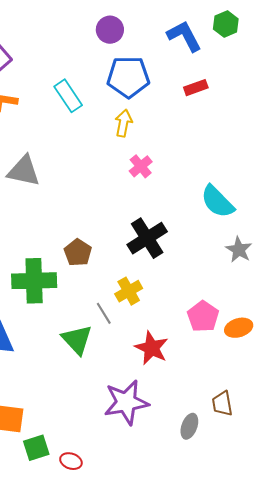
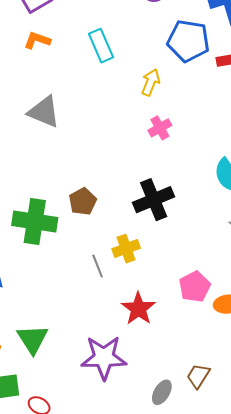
blue pentagon: (128, 77) -> (188, 41), moved
green triangle: (77, 340) -> (33, 339), moved
brown trapezoid: (222, 404) -> (198, 376), turned 32

